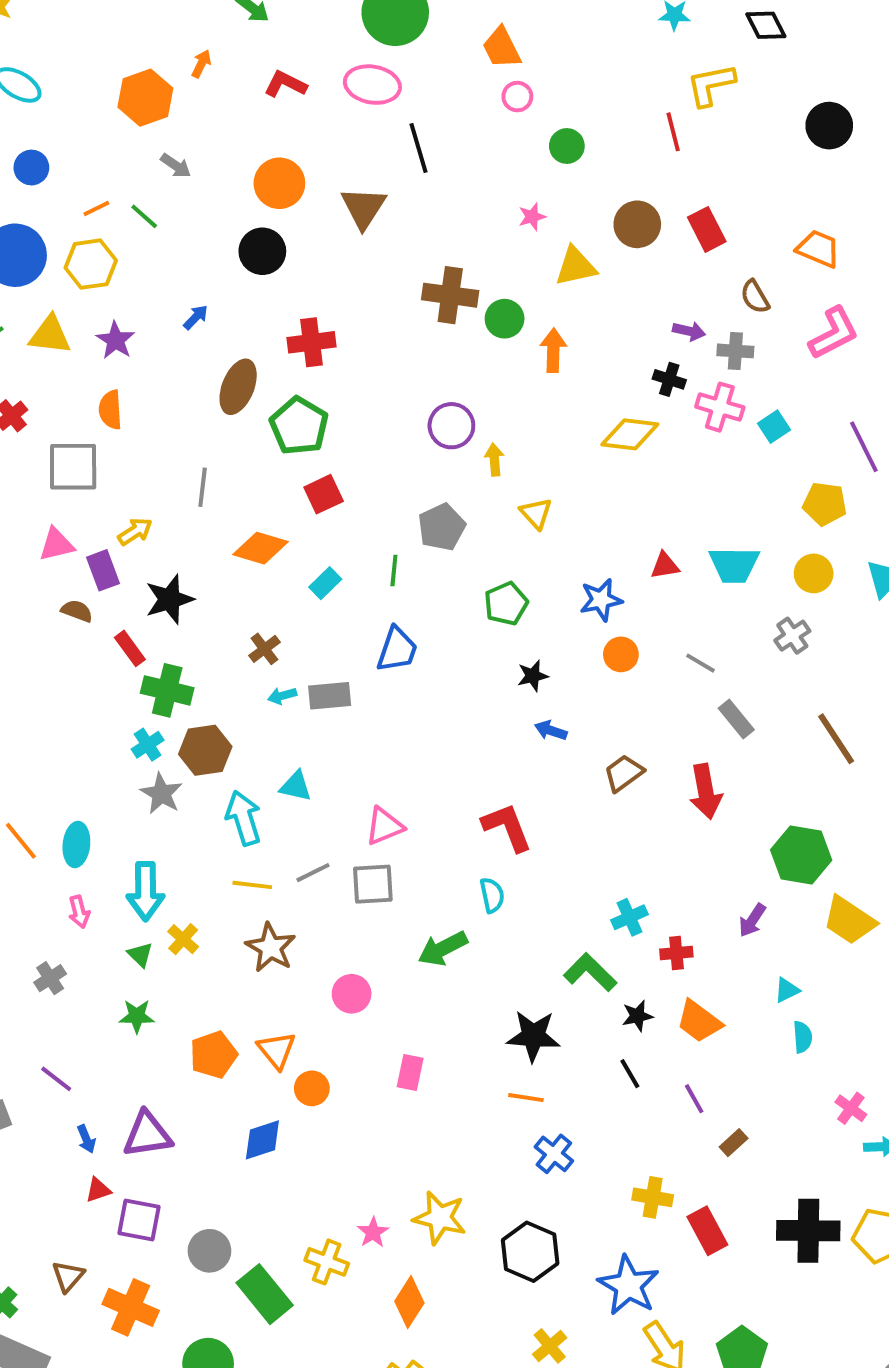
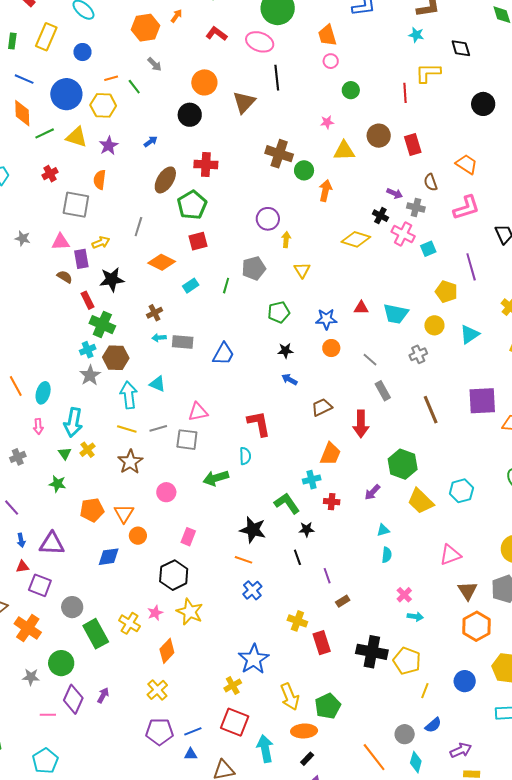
blue trapezoid: (397, 650) -> (223, 354), moved
orange trapezoid: (699, 1021) -> (330, 454), moved, turned -115
black hexagon: (530, 1252) -> (174, 575), moved
blue star: (628, 1285) -> (254, 659), moved

